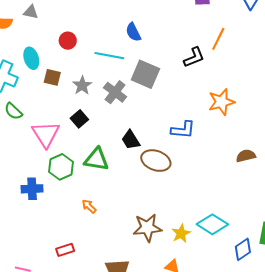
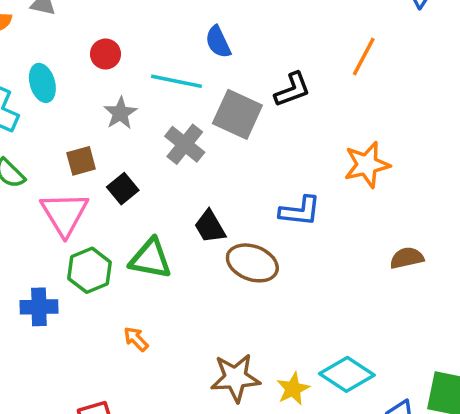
black L-shape: (194, 57) -> (292, 90), moved
brown square: (52, 77) -> (81, 161), moved, turned -30
gray star: (82, 85) -> (120, 113), moved

